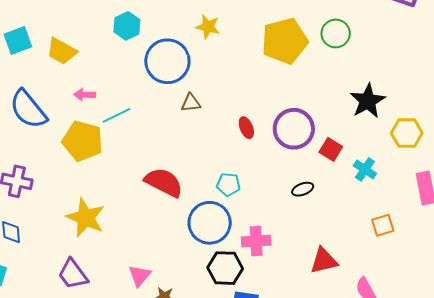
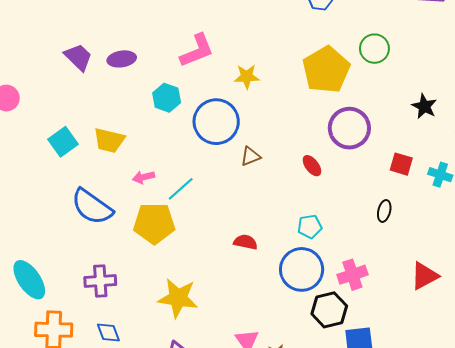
black star: (368, 101) -> (424, 106), size x0.7
purple circle: (294, 129) -> (349, 128), moved
red semicircle: (164, 182) -> (245, 242), size x0.6
black ellipse: (303, 189) -> (384, 211), turned -40

